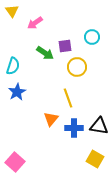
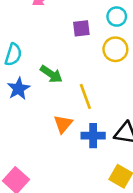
green arrow: (45, 53) -> (51, 74), moved
yellow circle: (77, 67) -> (115, 49), moved

